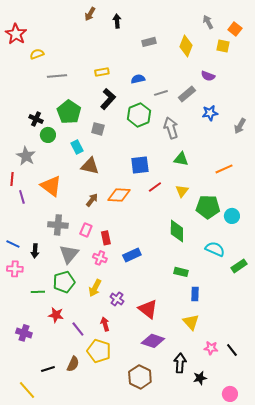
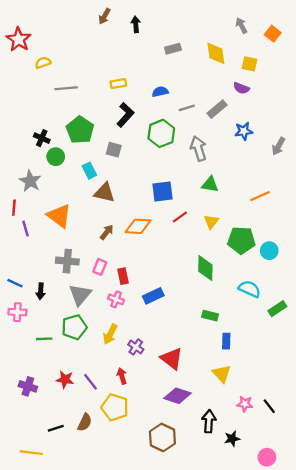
yellow diamond: (186, 46) -> (216, 53), turned -30
yellow square: (223, 46) -> (249, 64), moved
red star: (56, 315) -> (65, 379), moved
yellow line: (27, 390) -> (31, 453), turned -42

